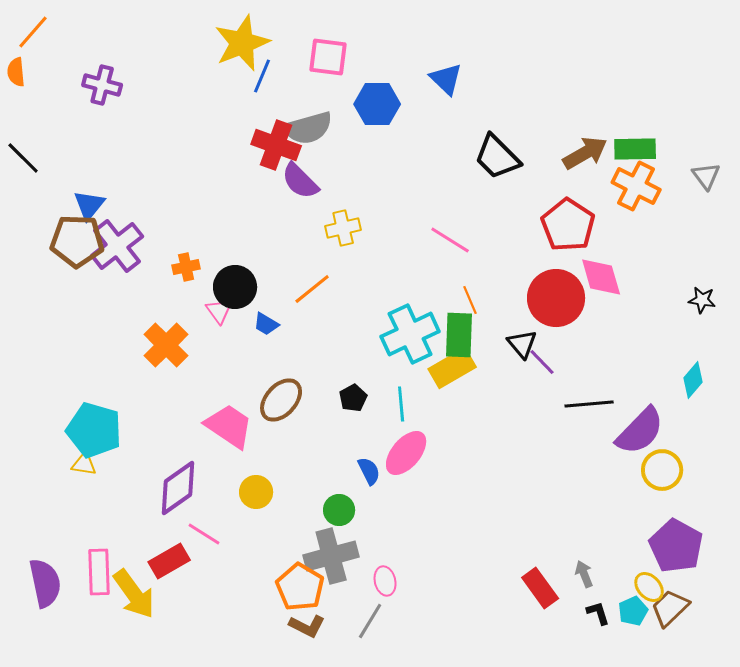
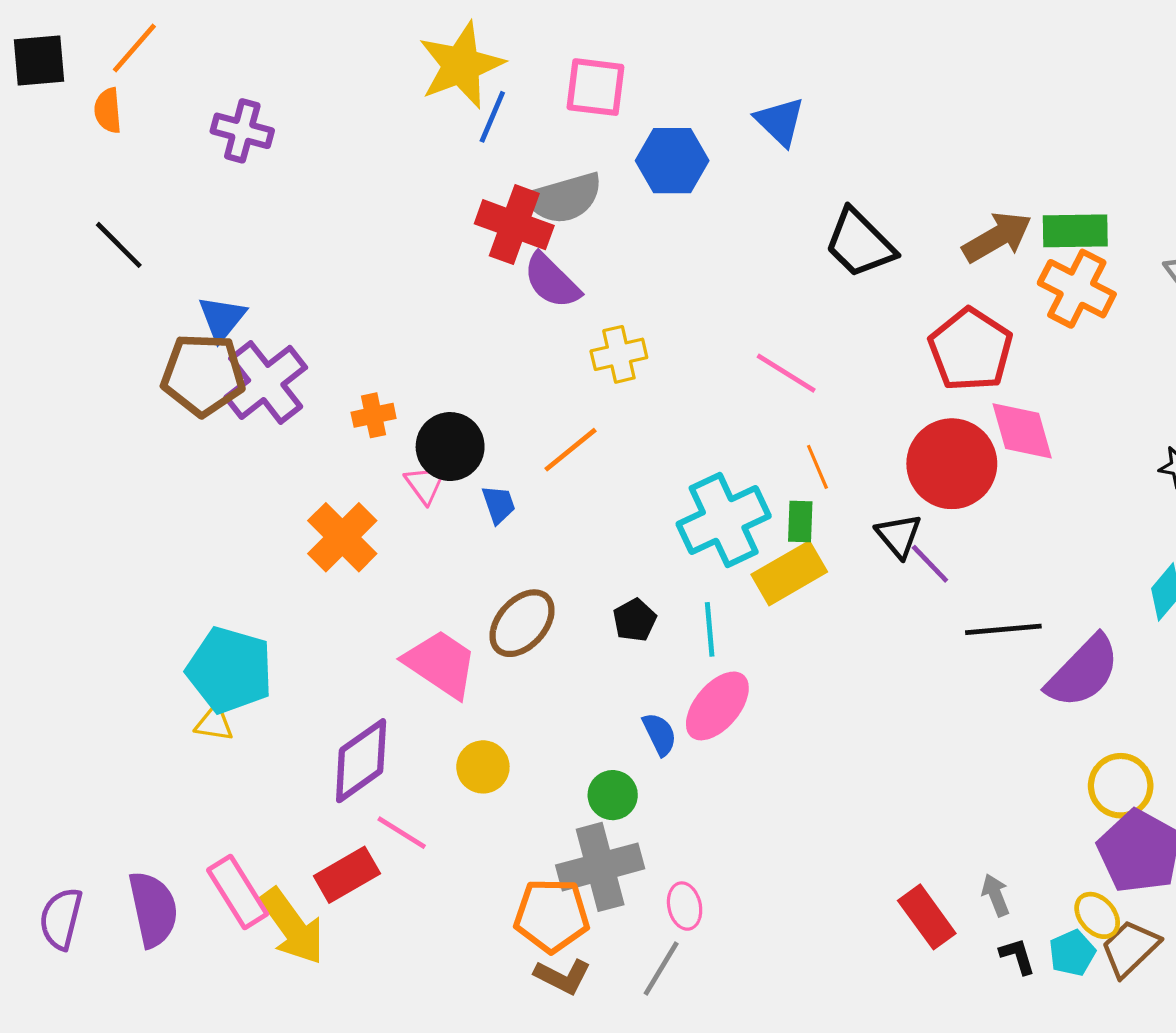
blue trapezoid: (266, 324) -> (499, 504), turned -140
green rectangle: (459, 335) -> (800, 522), size x0.6
yellow circle: (662, 470) -> (1121, 786), moved
pink rectangle: (99, 572) -> (238, 892), turned -30
orange pentagon: (300, 587) -> (552, 915), turned -30

